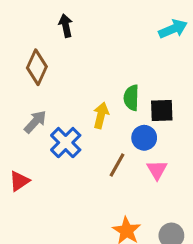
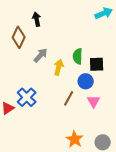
black arrow: (66, 26) -> (37, 19), moved
gray arrow: (35, 122) -> (41, 55), moved
blue cross: (66, 143) -> (27, 97), moved

